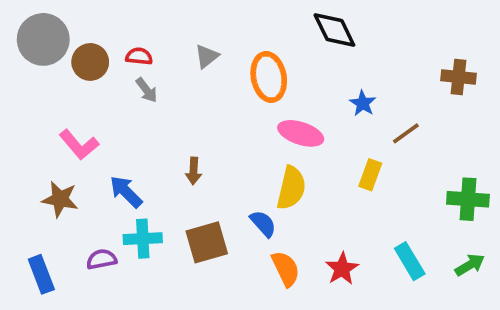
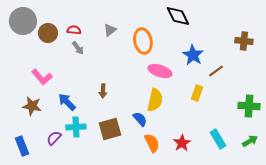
blue star: (363, 103) -> (193, 55), size x1.5
purple semicircle: (101, 259) -> (54, 138), turned -35

